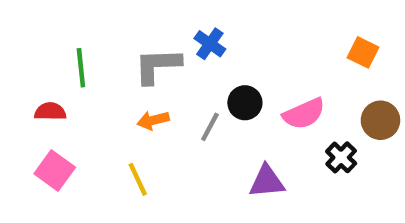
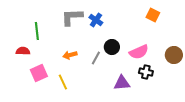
orange square: (363, 52) -> (153, 15), moved
gray L-shape: (157, 66) -> (72, 17), moved
black cross: (341, 157) -> (146, 72), moved, turned -32
pink square: (55, 171) -> (39, 73), moved, turned 30

